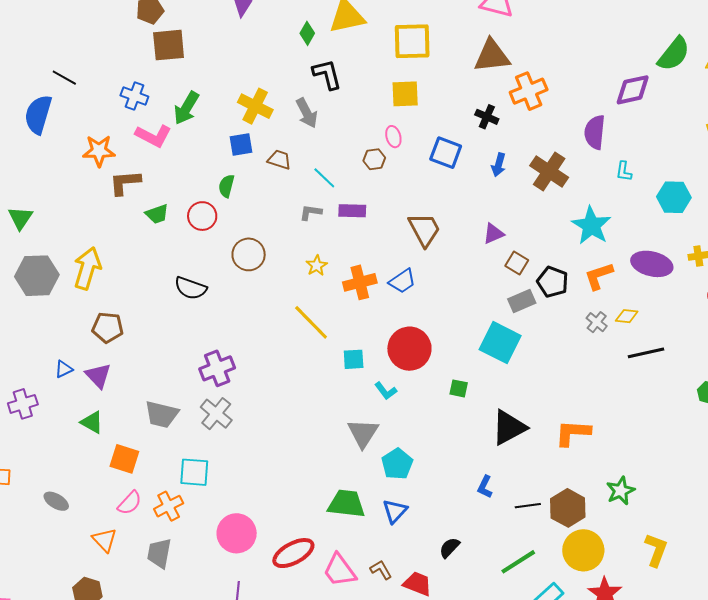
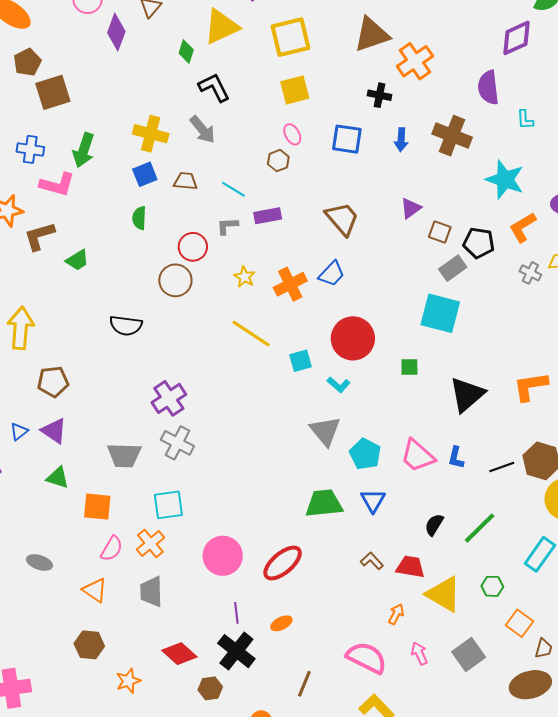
red circle: (202, 216) -> (193, 247), moved
green line: (518, 562) -> (480, 528), moved
pink trapezoid: (340, 570) -> (418, 456), moved

